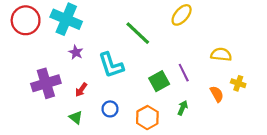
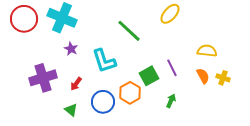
orange semicircle: (217, 94) -> (203, 76), moved
blue circle: (110, 109) -> (103, 102), size x1.5
orange hexagon: (147, 118) -> (130, 93), moved

